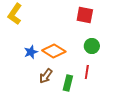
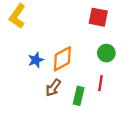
orange diamond: (54, 51) -> (62, 59), turned -60

